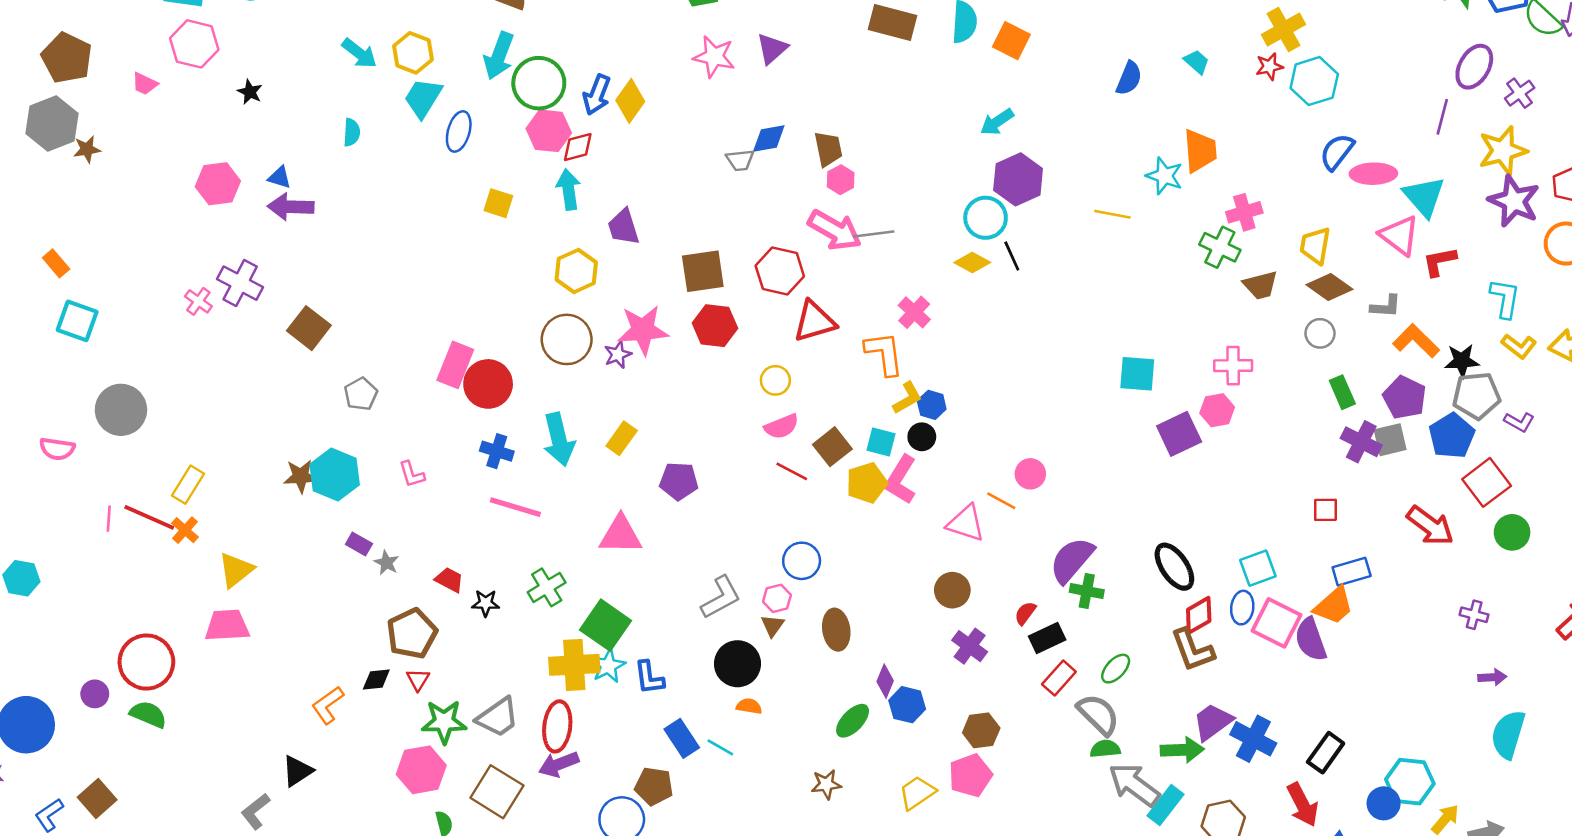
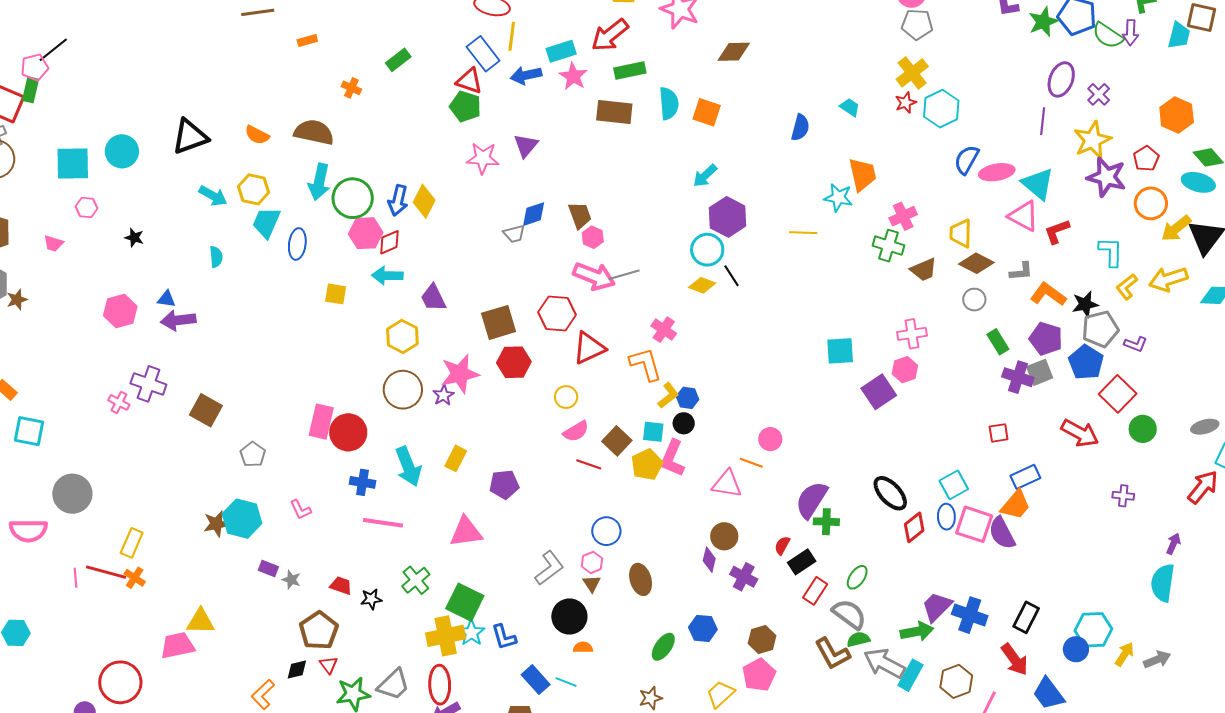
pink hexagon: (194, 44) -> (87, 207), size x0.6
cyan arrow: (568, 189) -> (387, 276), turned -72
yellow L-shape: (1519, 346) -> (1127, 287), turned 112
pink semicircle: (57, 449) -> (28, 530), size x1.4
yellow triangle: (236, 570) -> (201, 621), moved, turned 48
brown L-shape: (1193, 650) -> (832, 654), moved
purple arrow: (1492, 677) -> (1173, 544), moved, turned -55
purple diamond: (885, 681) -> (709, 560), moved

